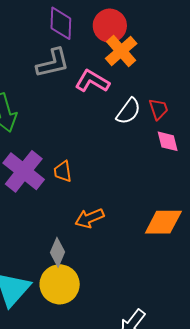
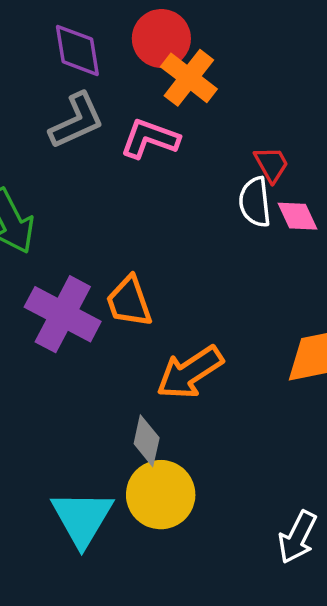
white semicircle: (128, 111) -> (255, 202), moved, turned 148
orange trapezoid: (63, 171) -> (129, 302), size x1.4
orange arrow: (89, 218) -> (190, 372), size x1.4

